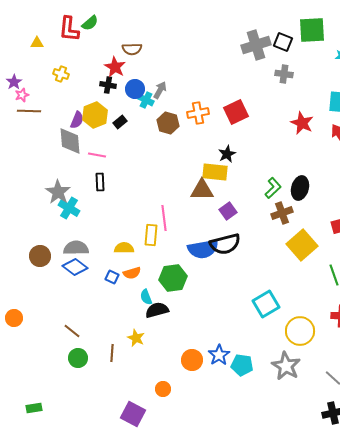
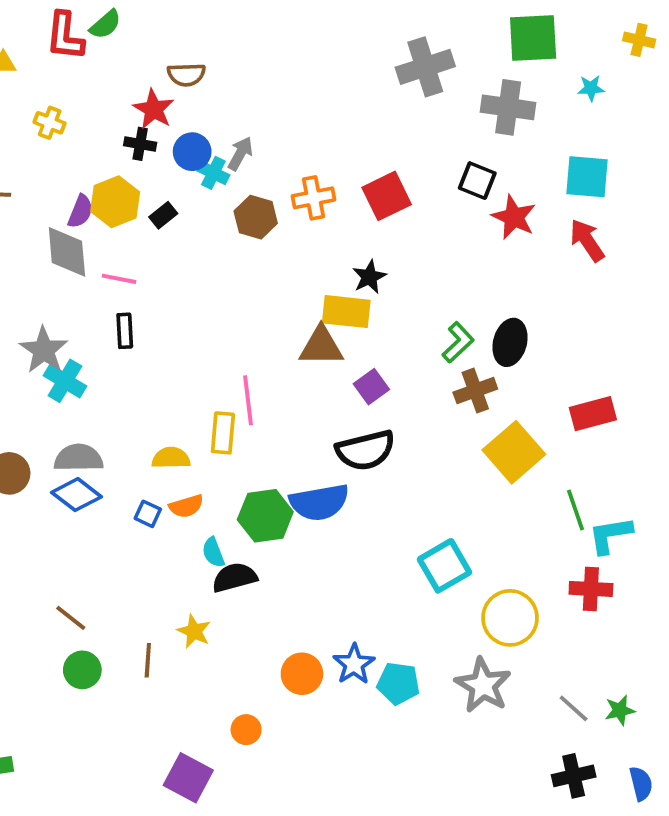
black square: (283, 42) -> (477, 181), moved
gray cross: (284, 74) -> (508, 107), moved, size x1.5
blue semicircle: (203, 249) -> (319, 502), moved

